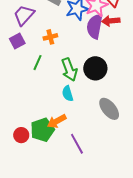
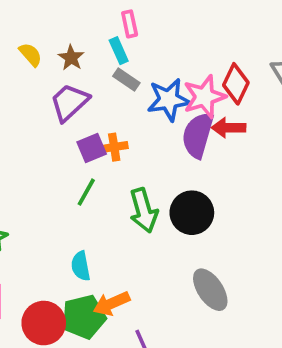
purple square: (17, 41) -> (92, 148), moved
cyan semicircle: (68, 94) -> (81, 266), moved
red circle: (21, 135) -> (44, 323), size x1.5

